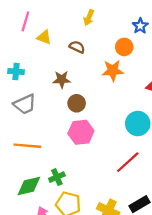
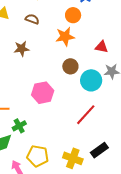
brown circle: (77, 103) -> (70, 66), moved
green cross: (57, 177) -> (19, 126), moved

